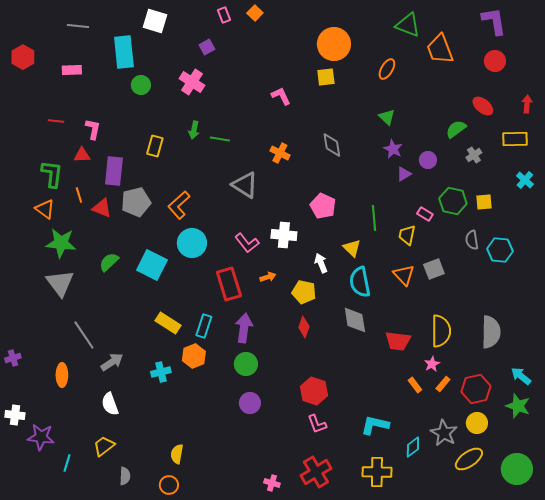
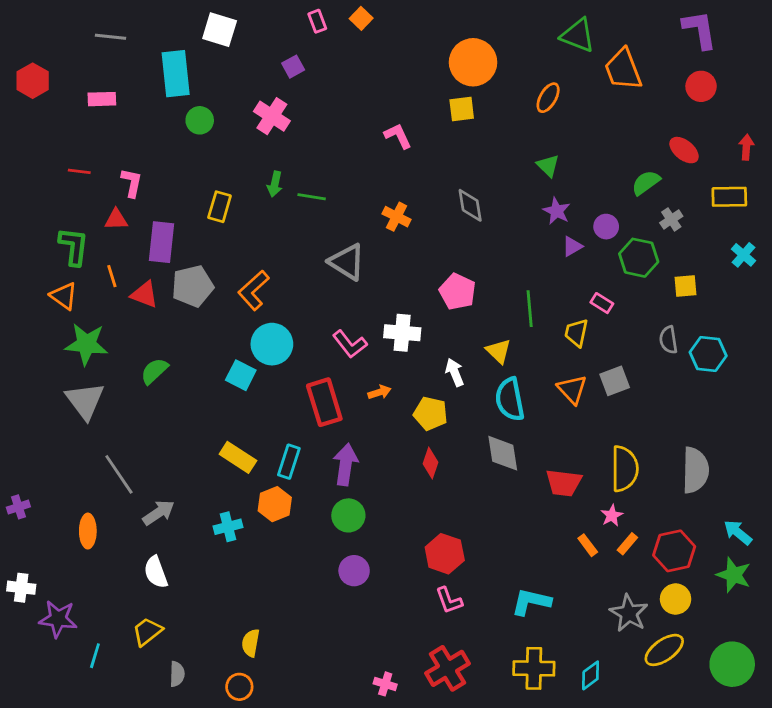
green hexagon: (453, 201) -> (639, 258), moved
cyan square: (152, 265) -> (241, 375), moved, size x0.7
cyan diamond: (413, 447) -> (591, 675), moved

